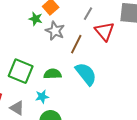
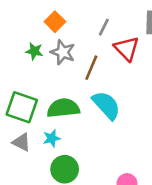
green star: (36, 19) -> (34, 51), moved
green semicircle: (53, 74) -> (63, 108), size x1.4
gray triangle: (17, 108) -> (21, 142), moved

